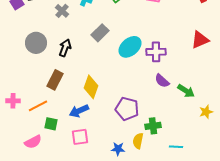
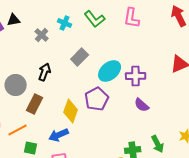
gray circle: (36, 43) -> (16, 85), moved
green arrow: (186, 91) -> (158, 144), moved, turned 30
purple pentagon: (127, 109) -> (97, 99), moved, turned 30

